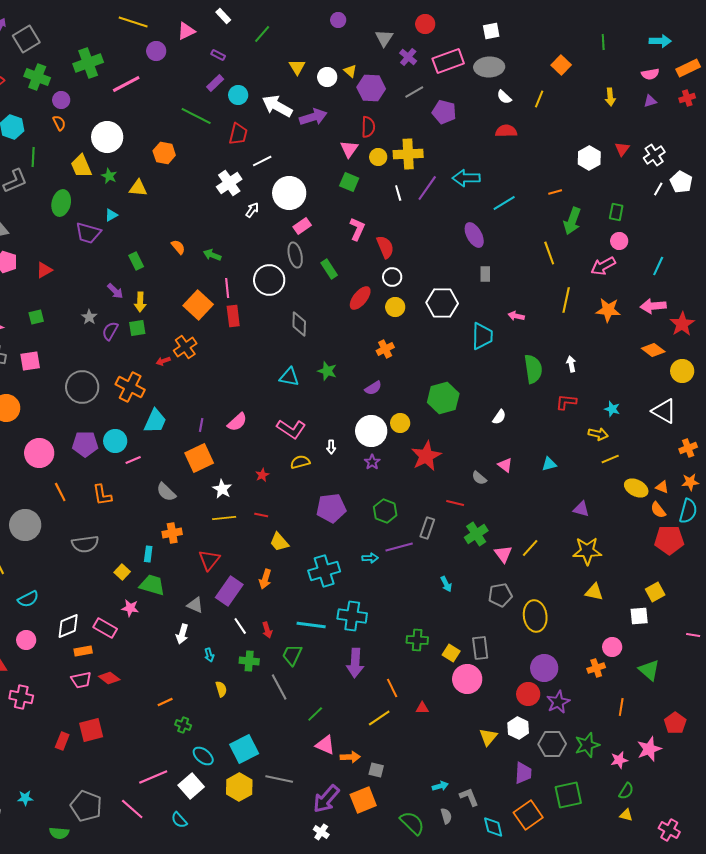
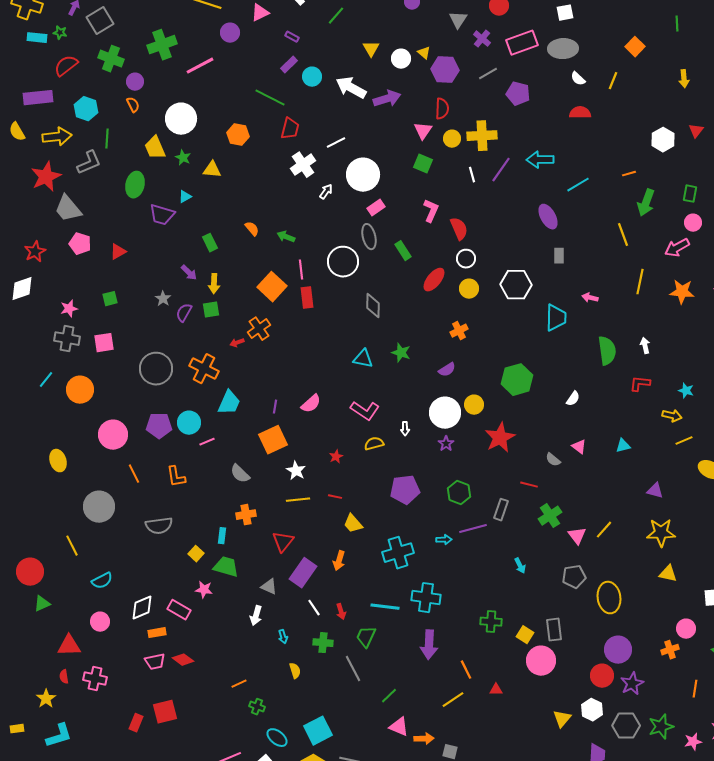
red trapezoid: (238, 134) -> (290, 129), moved

